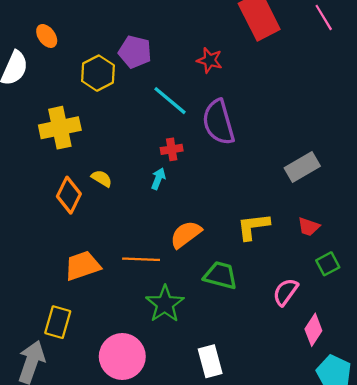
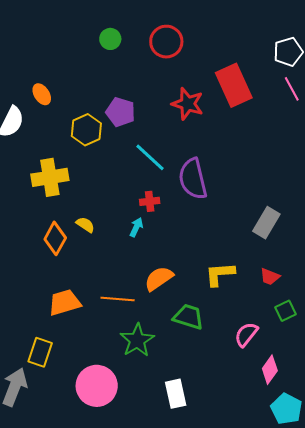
red star: (210, 60) -> (188, 104), moved, size x1.4
gray rectangle: (302, 167) -> (266, 223), turned -32

